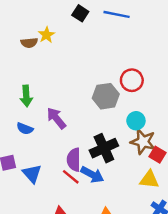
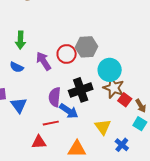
red circle: (132, 80) -> (67, 54), moved
cyan circle: (136, 121) -> (110, 70), size x1.5
red line: (71, 177) -> (51, 123), moved, turned -56
yellow triangle: (149, 180) -> (103, 127), moved, turned 42

